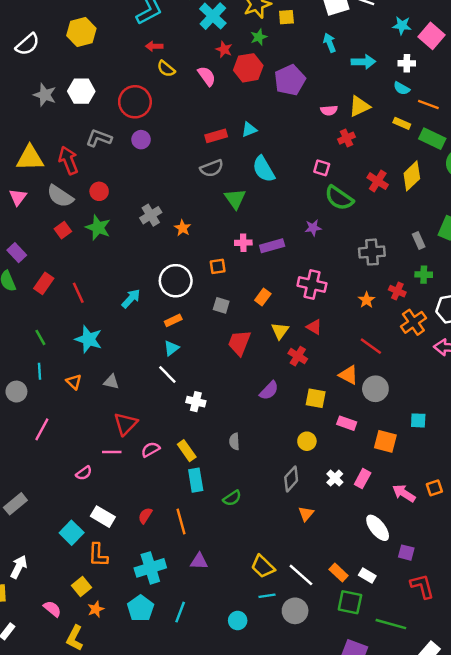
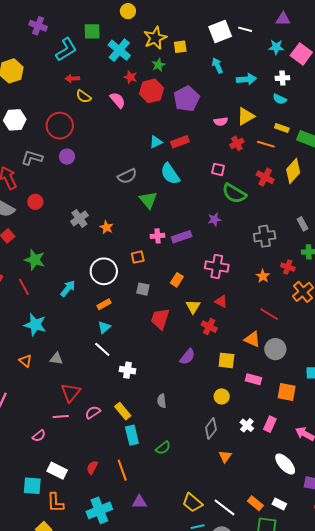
orange line: (428, 105) -> (266, 144), moved
red rectangle: (216, 136) -> (180, 142), moved
green star: (98, 228) -> (35, 260), moved
cyan square: (72, 533) -> (32, 486), turned -36

